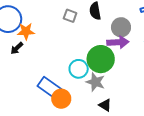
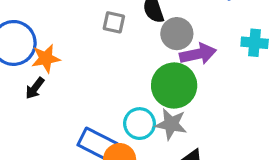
gray circle: (121, 27) -> (177, 34), moved
cyan circle: (79, 69) -> (139, 124), moved

